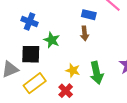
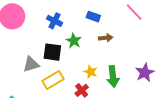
blue rectangle: (89, 15) -> (93, 17), moved
brown arrow: (85, 33) -> (106, 38), turned -96

